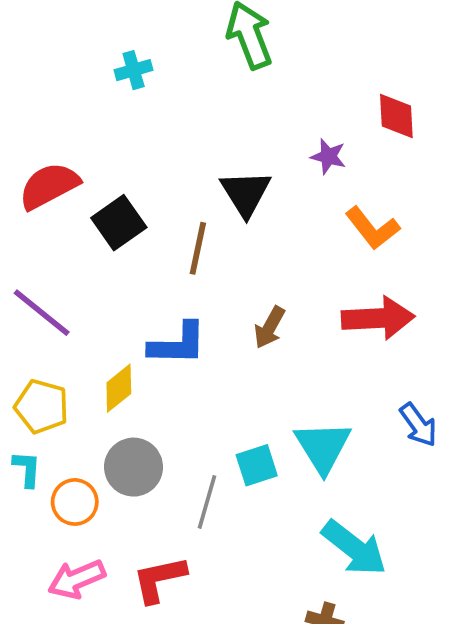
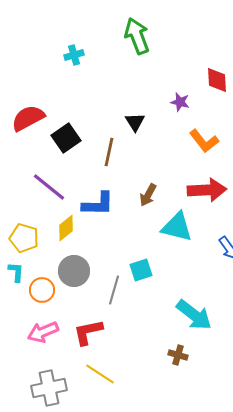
black triangle: (246, 193) -> (135, 122), size x0.7
purple line: (42, 313) -> (49, 187), moved
cyan triangle: (323, 447) -> (177, 227), moved, turned -44

